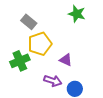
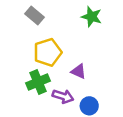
gray rectangle: (29, 22) -> (34, 15), moved
green cross: (20, 61) -> (38, 82), moved

